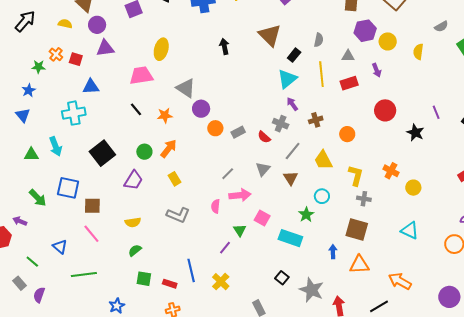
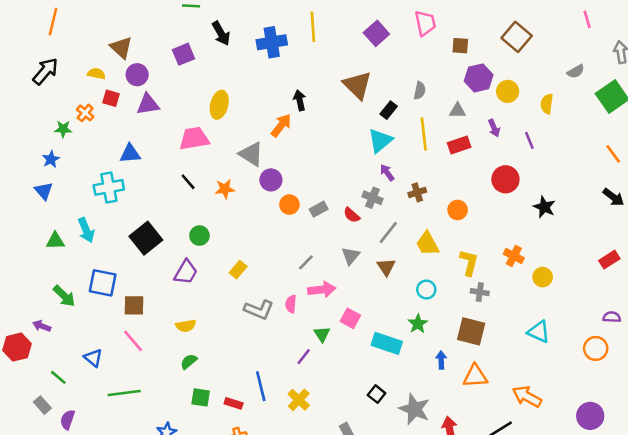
red square: (76, 59) -> (111, 98), moved
purple line: (436, 112) -> (529, 140), moved
orange arrow: (169, 149) -> (281, 125), moved
yellow rectangle: (174, 179) -> (238, 270), turned 72
gray L-shape: (178, 215) -> (259, 310), moved
green star: (306, 215) -> (418, 324), moved

